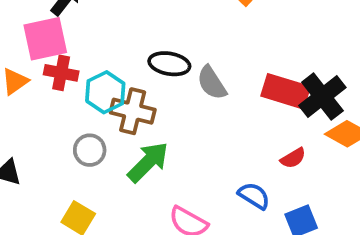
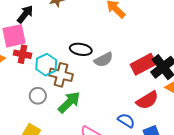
gray semicircle: (212, 83) -> (104, 60), turned -84
red rectangle: (286, 91) -> (143, 64), turned -45
red semicircle: (293, 158) -> (147, 100), size x1.6

